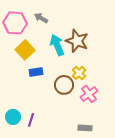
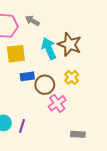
yellow square: (25, 50) -> (16, 54), turned 36
brown circle: (64, 85) -> (45, 85), moved
pink cross: (89, 94) -> (57, 103), moved

